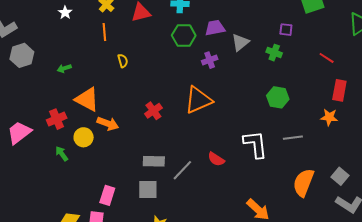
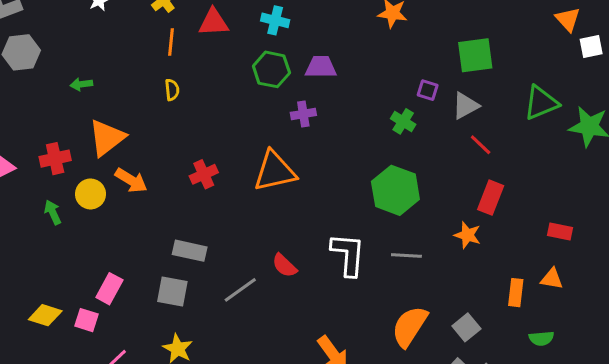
orange line: (104, 32) -> (171, 42), moved
gray triangle: (240, 42) -> (465, 106), moved
green hexagon: (278, 97) -> (395, 190), size x1.4
orange triangle: (87, 99) -> (107, 138), turned 44
gray line: (182, 170) -> (240, 290), moved

